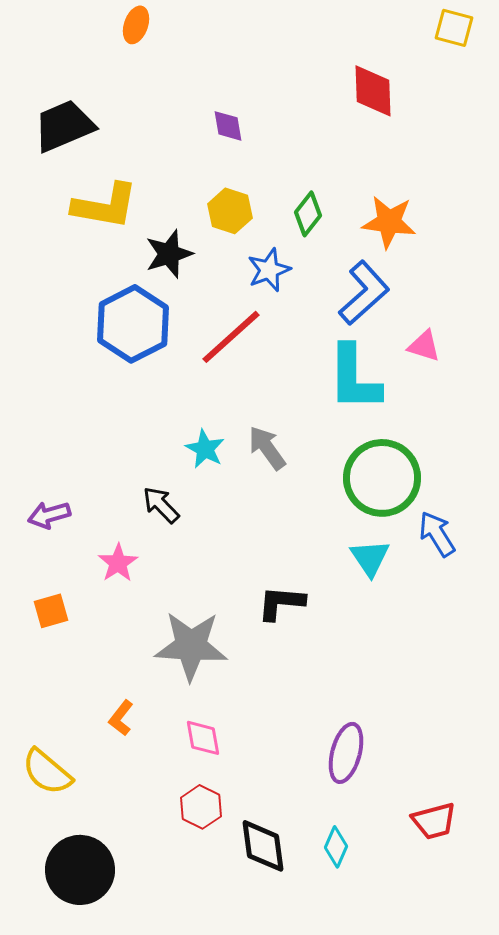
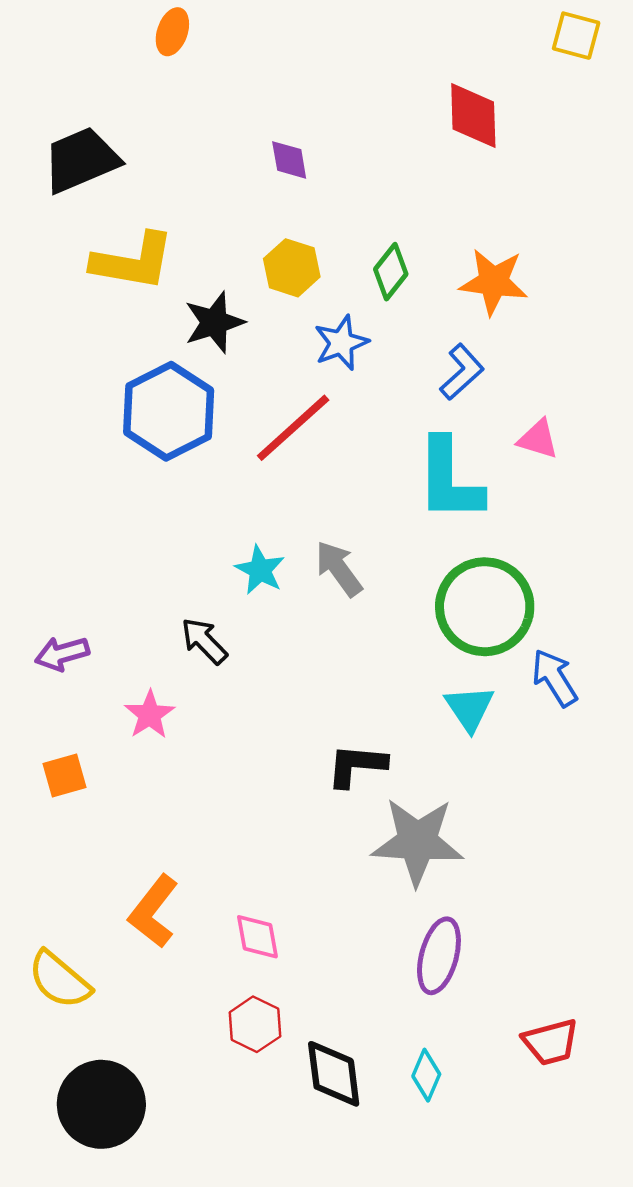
blue L-shape: (364, 293) -> (462, 372), size x0.7
gray star: (191, 646) -> (417, 842), moved
orange L-shape: (121, 718) -> (153, 911), size x1.6

